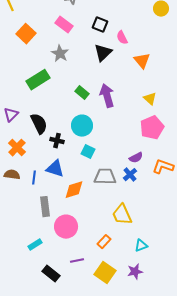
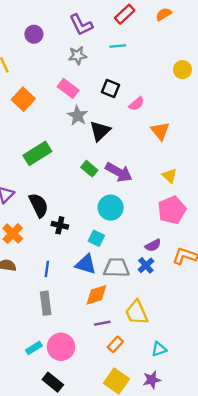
pink semicircle: (122, 38) -> (137, 104), turned -104
black triangle: (103, 53) -> (100, 131), moved
gray star: (60, 54) -> (78, 116), moved
purple arrow: (107, 96) -> (119, 172), turned 135
cyan circle: (82, 126) -> (111, 208), moved
blue triangle: (55, 169) -> (86, 264), moved
blue line: (34, 178) -> (47, 269), moved
orange diamond: (74, 190) -> (96, 295), moved
pink circle: (66, 227) -> (61, 347), moved
purple line: (77, 261) -> (102, 323), moved

